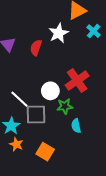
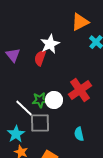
white star: (59, 33) -> (50, 44), moved
green star: (65, 106) -> (40, 100), moved

